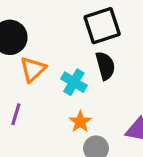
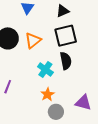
orange triangle: (33, 69) -> (33, 40), moved

